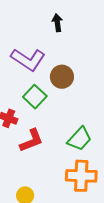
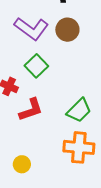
brown circle: (62, 77) -> (67, 30), moved

